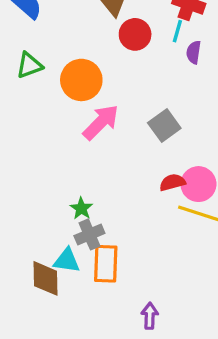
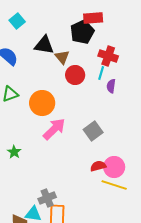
green star: (81, 208) -> (14, 152), moved

